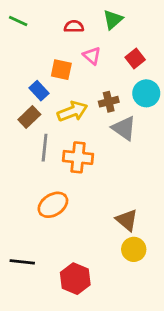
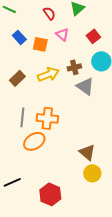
red semicircle: (74, 26) -> (49, 13), turned 56
blue rectangle: (39, 91) -> (19, 37), moved
gray line: (45, 148) -> (22, 117), moved
orange cross: (78, 157) -> (47, 118), moved
black line: (22, 262) -> (12, 182), turned -30

